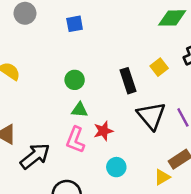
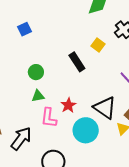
green triangle: (79, 110) -> (38, 96), moved
black triangle: (151, 116) -> (105, 108), moved
cyan circle: (116, 167) -> (86, 130), size x1.6

